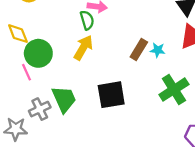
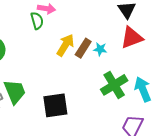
yellow arrow: (83, 48) -> (65, 45), moved
black square: (111, 95) -> (55, 105), moved

